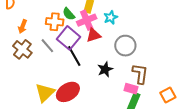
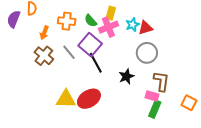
orange cross: (55, 22) -> (67, 21), moved
red triangle: (93, 35) -> (145, 28), moved
yellow triangle: (45, 93) -> (66, 99), turned 45
orange square: (168, 95) -> (189, 103), turned -35

